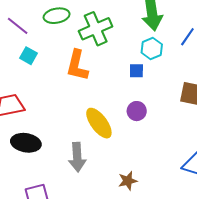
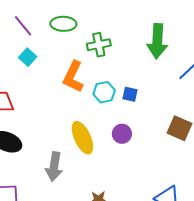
green cross: (96, 29) -> (99, 45), size x0.7
cyan hexagon: (152, 49) -> (104, 92), moved

